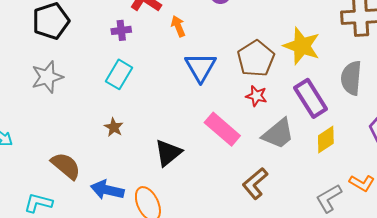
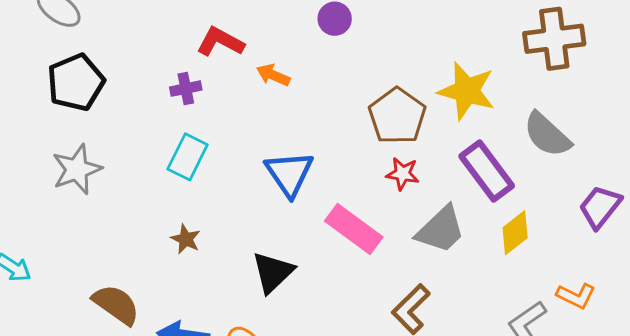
orange arrow: (178, 26) -> (273, 75), turned -40
blue triangle: (200, 67) -> (289, 174), moved
gray semicircle: (351, 78) -> (547, 135), turned -48

